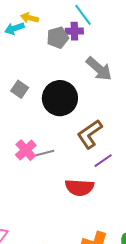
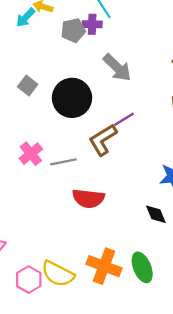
cyan arrow: (14, 28) -> (26, 18), turned -30
gray line: (43, 154) -> (63, 162), moved
purple line: (103, 161) -> (124, 119), moved

